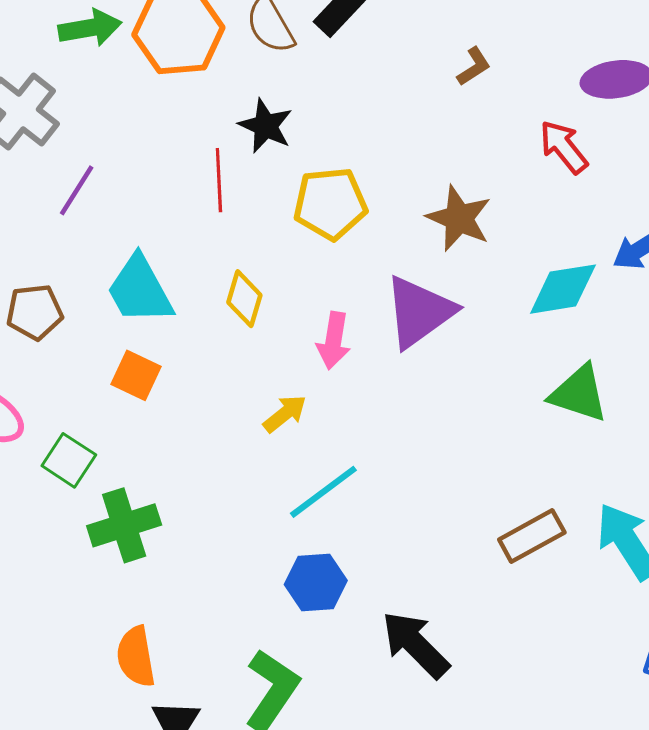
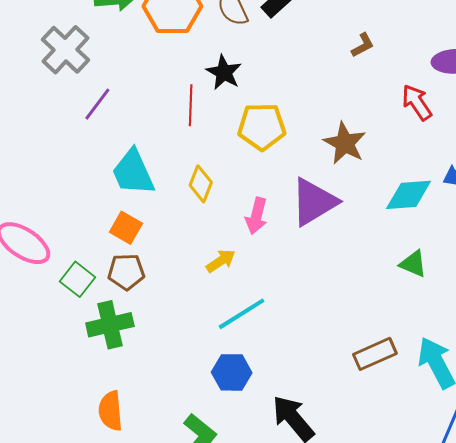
brown pentagon: (35, 312) -> (126, 272), moved
green triangle: (579, 394) -> (413, 264), size x0.7

